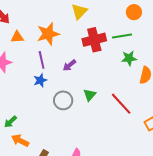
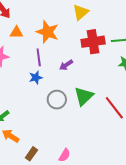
orange star: (48, 34) -> (47, 32), turned 30
green triangle: (90, 95) -> (84, 96), size x1.5

